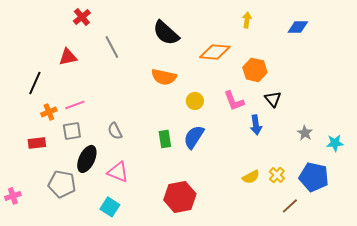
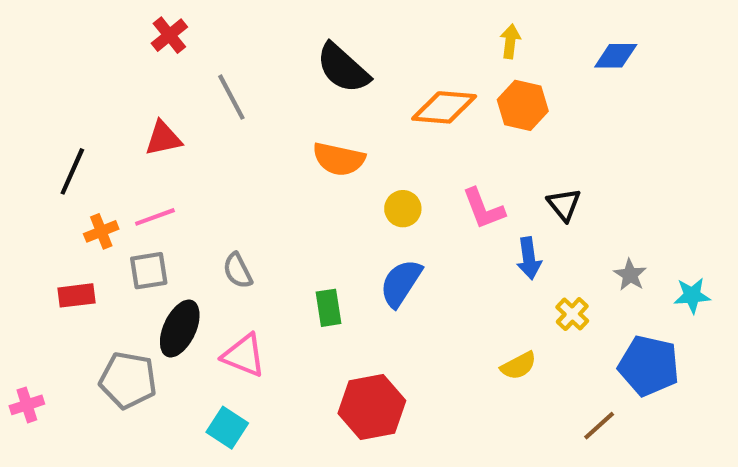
red triangle: (68, 57) -> (163, 138), moved
orange hexagon: (255, 70) -> (523, 105), moved
green rectangle: (165, 139) -> (328, 308), moved
yellow cross: (277, 175) -> (572, 314), moved

